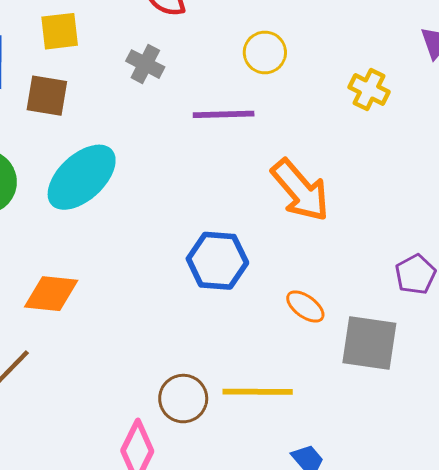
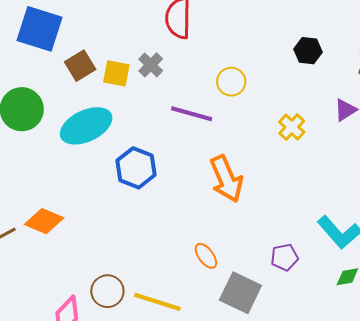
yellow square: (60, 31) -> (116, 73), moved
brown square: (47, 96) -> (80, 66), turned 32
blue hexagon: (217, 261) -> (136, 168), moved
orange diamond: (51, 294) -> (44, 221), moved

